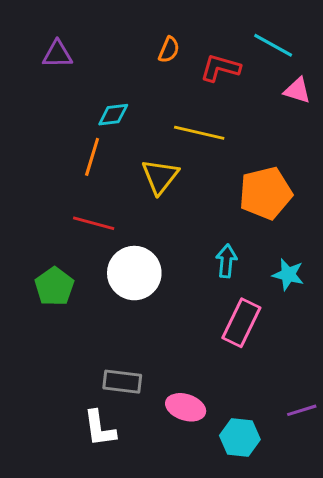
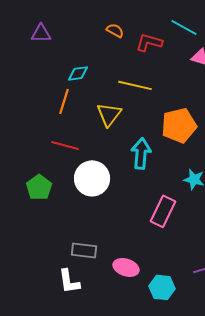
orange semicircle: (169, 50) -> (115, 30), turned -84
cyan arrow: (226, 261) -> (141, 153), moved, size x1.4

